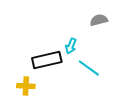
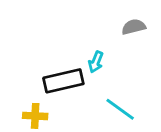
cyan line: (89, 68) -> (120, 109), moved

